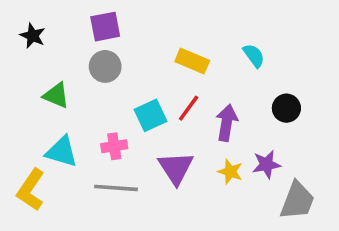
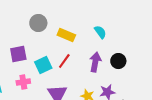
purple square: (105, 27) -> (18, 54), moved
gray circle: (105, 66) -> (38, 23), moved
purple arrow: (227, 123) -> (95, 62), moved

